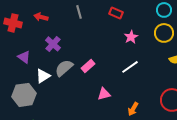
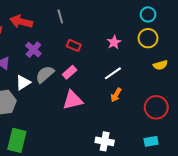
red rectangle: (116, 13) -> (74, 45), moved
red arrow: (41, 17) -> (21, 22), size x1.5
pink triangle: (104, 94) -> (73, 100), moved, size x1.5
orange arrow: (133, 109) -> (116, 95), moved

